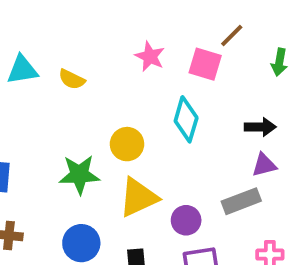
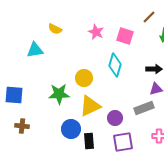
brown line: (232, 36) -> (149, 17), moved
cyan triangle: (22, 70) -> (35, 50), moved
yellow semicircle: (72, 79) -> (55, 29), moved
blue circle: (81, 243) -> (71, 129), moved

